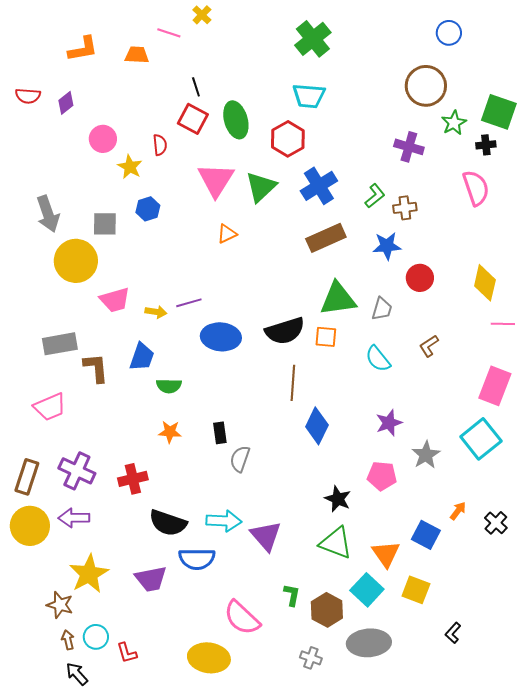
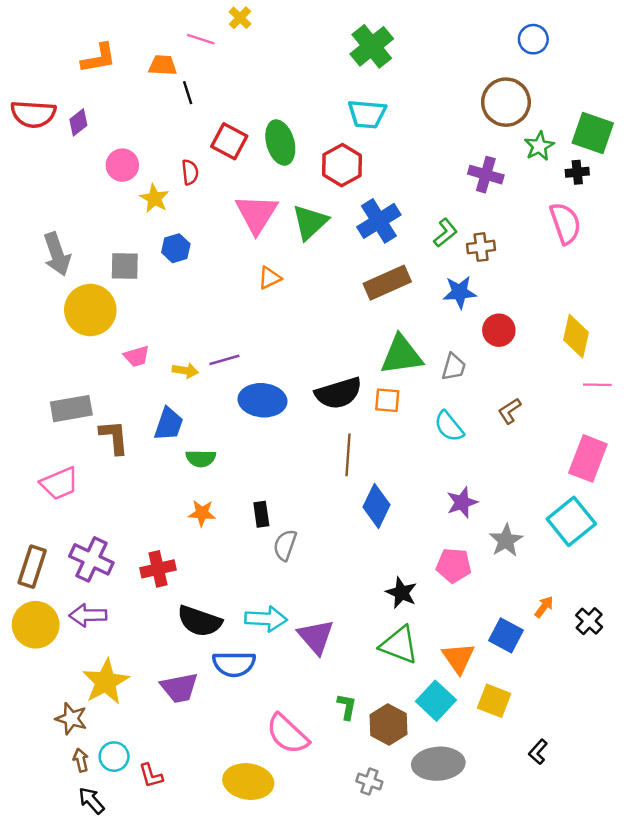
black line: (196, 87) -> (188, 93), moved
red semicircle: (28, 96) -> (33, 114), size x1.5
pink trapezoid: (115, 300) -> (137, 356), size x0.7

